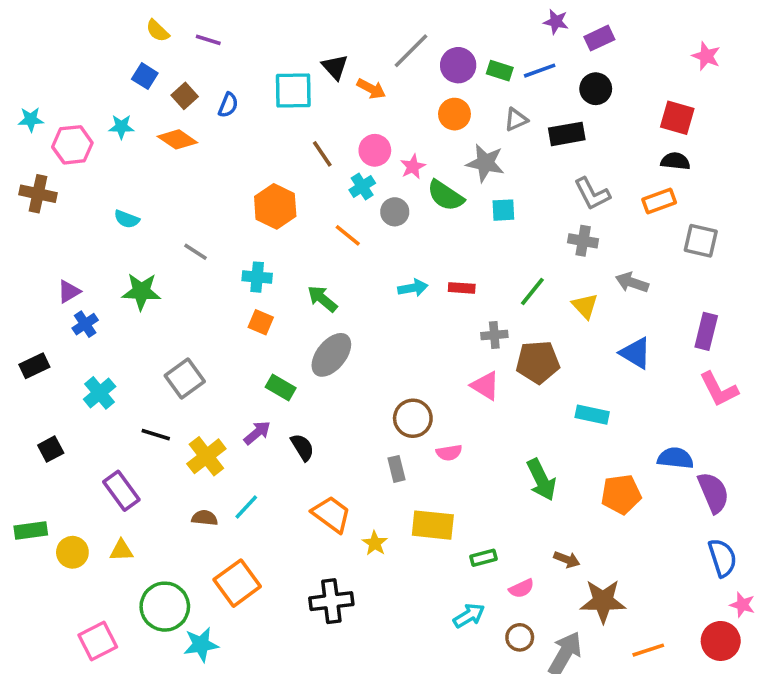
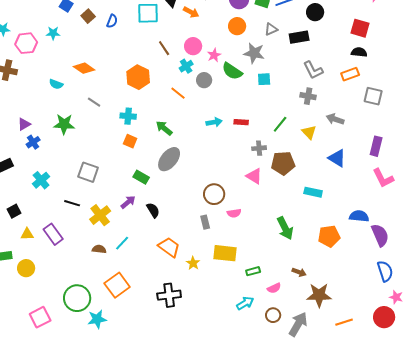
orange diamond: (177, 139) -> (84, 68), moved
gray square: (185, 378) -> (88, 172), turned -35
yellow triangle: (121, 550) -> (27, 234), moved

